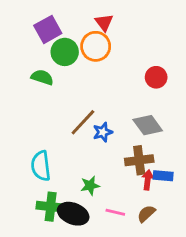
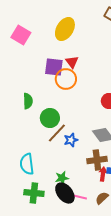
purple square: (48, 29) -> (54, 67), moved, turned 36
green circle: (65, 52) -> (50, 118), moved
green semicircle: (42, 77) -> (28, 101), turned 70
black ellipse: (73, 214) -> (65, 193), moved, turned 30

